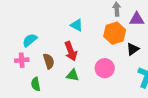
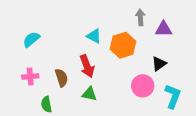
orange hexagon: (115, 33) -> (123, 45), moved
cyan semicircle: (30, 40) -> (31, 39), moved
pink circle: (105, 68) -> (143, 86), moved

